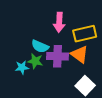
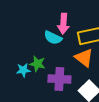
cyan semicircle: (40, 46) -> (53, 38), moved
purple cross: (58, 56) -> (59, 79), moved

